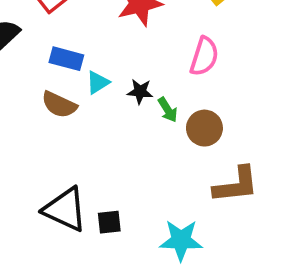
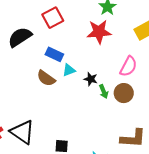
brown circle: (204, 128) -> (124, 93), moved
black triangle: (65, 209) -> (22, 132), moved

